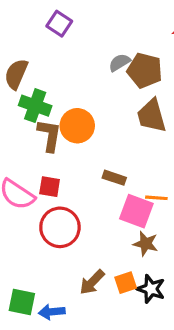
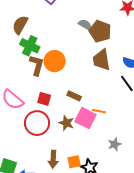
gray semicircle: (119, 63) -> (85, 25), turned 56
red square: (50, 187) -> (44, 99), moved
brown star: (146, 244) -> (66, 123), moved
brown arrow: (92, 282) -> (53, 159), turned -48

